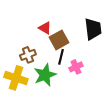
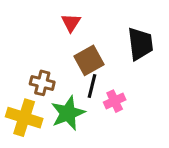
red triangle: (45, 28) -> (71, 23), moved, turned 32
brown cross: (28, 55) -> (42, 83), turned 35

